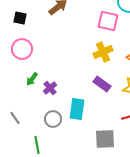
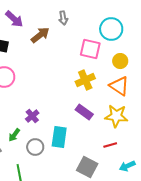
green arrow: (32, 79) -> (14, 135), moved
gray square: (105, 139) -> (87, 167), turned 30

